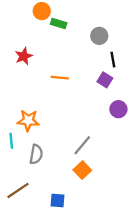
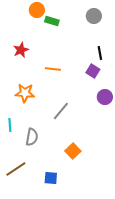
gray circle: (99, 36) -> (94, 16), moved
orange star: (28, 120) -> (25, 93), moved
gray line: (82, 145) -> (61, 111), moved

